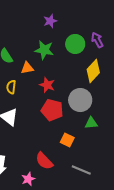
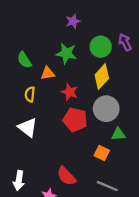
yellow diamond: (93, 71) -> (102, 77), moved
orange square: (67, 140) -> (102, 153), moved

